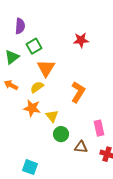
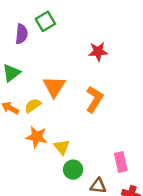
green square: (34, 46) -> (45, 21), moved
yellow semicircle: (37, 87) -> (33, 106), moved
orange L-shape: (78, 92) -> (94, 99), moved

